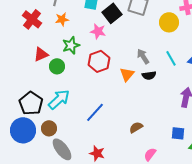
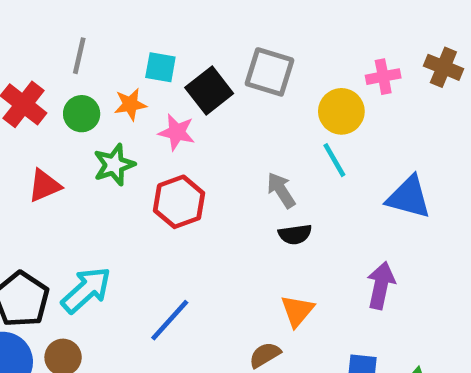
orange star: (62, 19) -> (130, 104), moved
cyan line: (171, 58) -> (334, 160), moved
green circle: (57, 66) -> (82, 114), moved
orange triangle: (127, 74) -> (297, 311), moved

